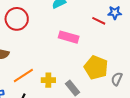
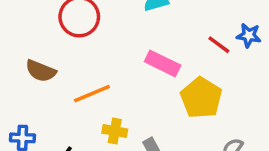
yellow pentagon: (96, 68) -> (201, 98), moved
orange line: (23, 76) -> (92, 94), moved

